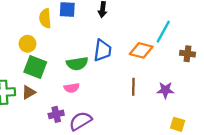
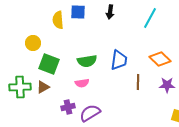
cyan line: (163, 32) -> (150, 18), moved
yellow circle: (27, 44) -> (33, 43), moved
blue trapezoid: (103, 50) -> (119, 60), moved
orange diamond: (141, 50) -> (160, 59), moved, turned 30

